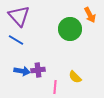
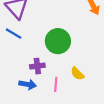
green circle: (70, 29) -> (58, 41), moved
blue arrow: (22, 71) -> (28, 84), moved

